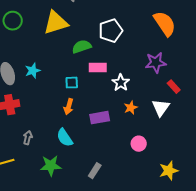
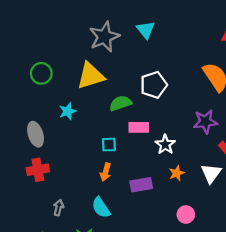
cyan star: (33, 71) -> (68, 111), moved

